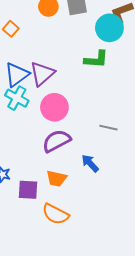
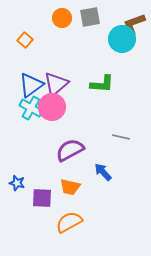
green L-shape: (96, 59) -> (102, 84), moved
pink circle: (54, 107) -> (52, 107), moved
orange semicircle: (55, 214) -> (69, 222), turned 124

